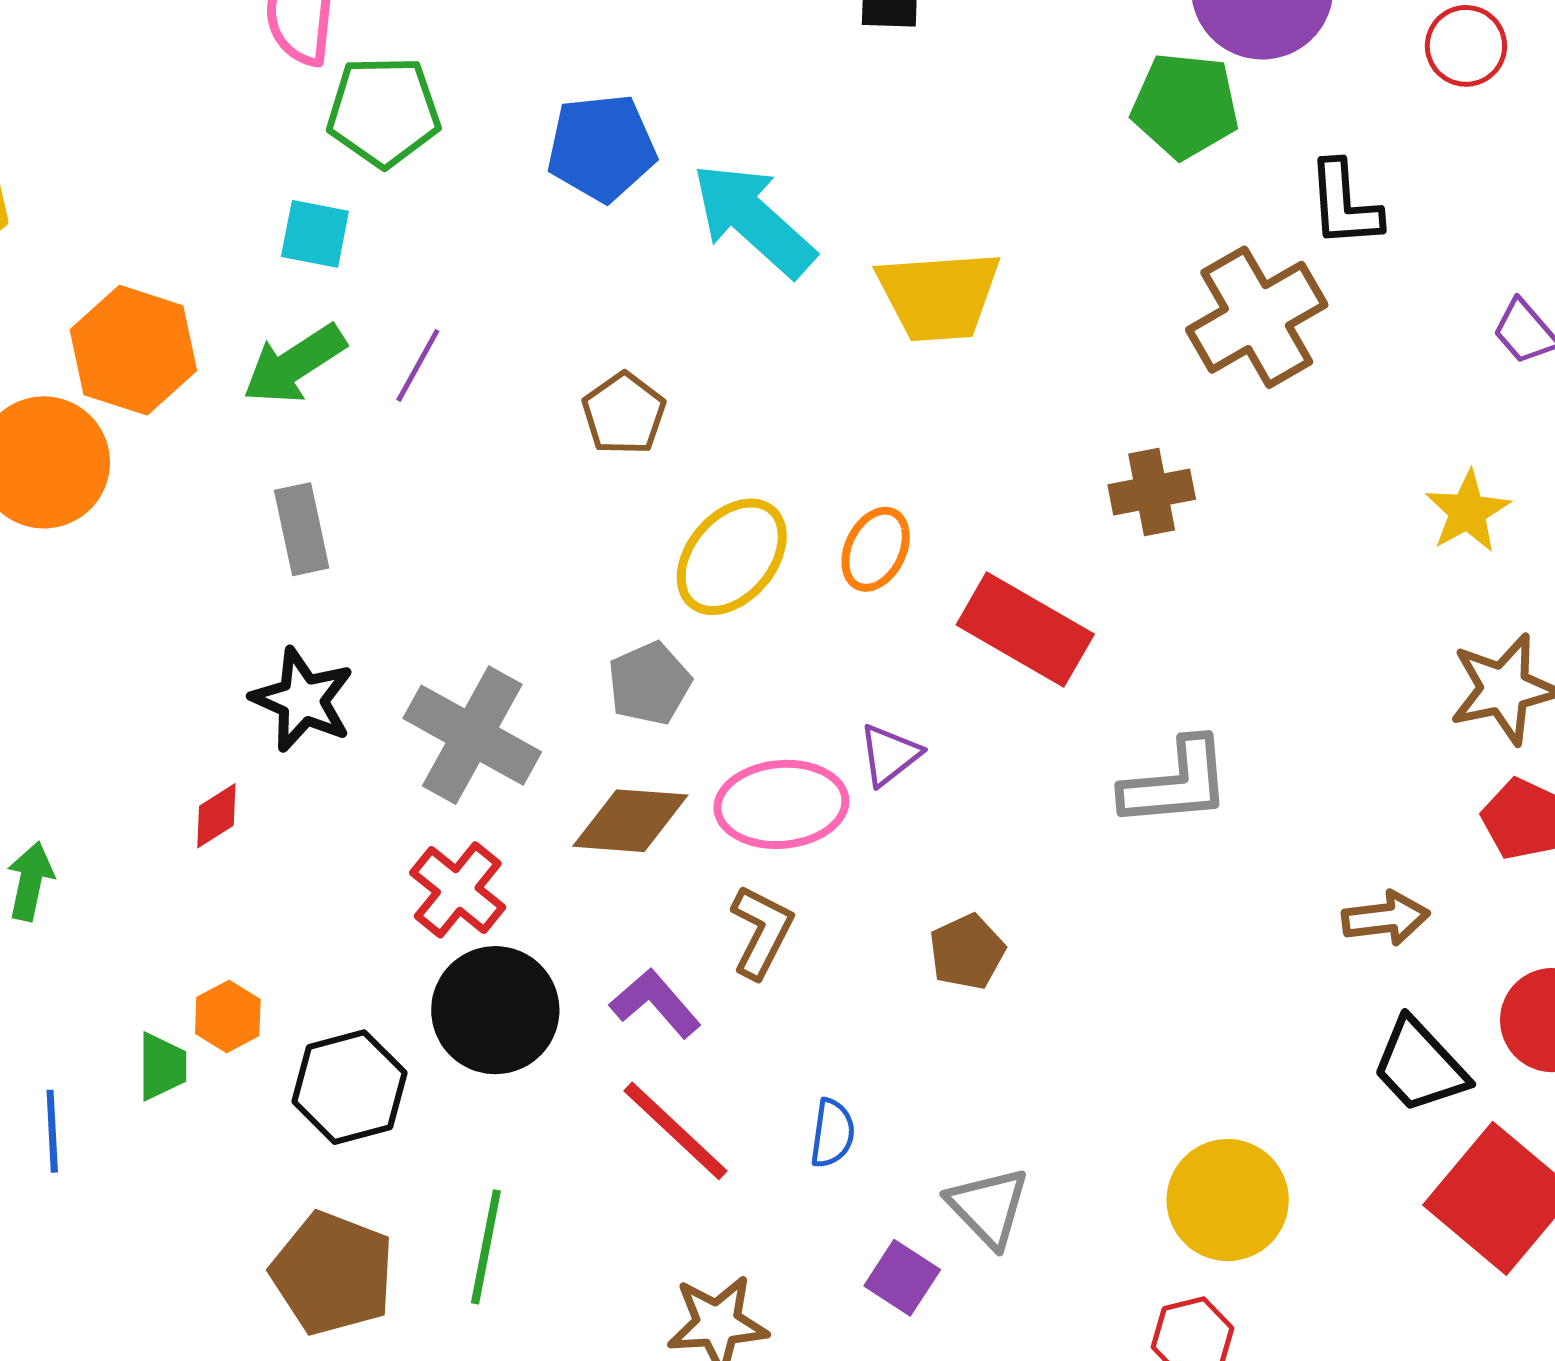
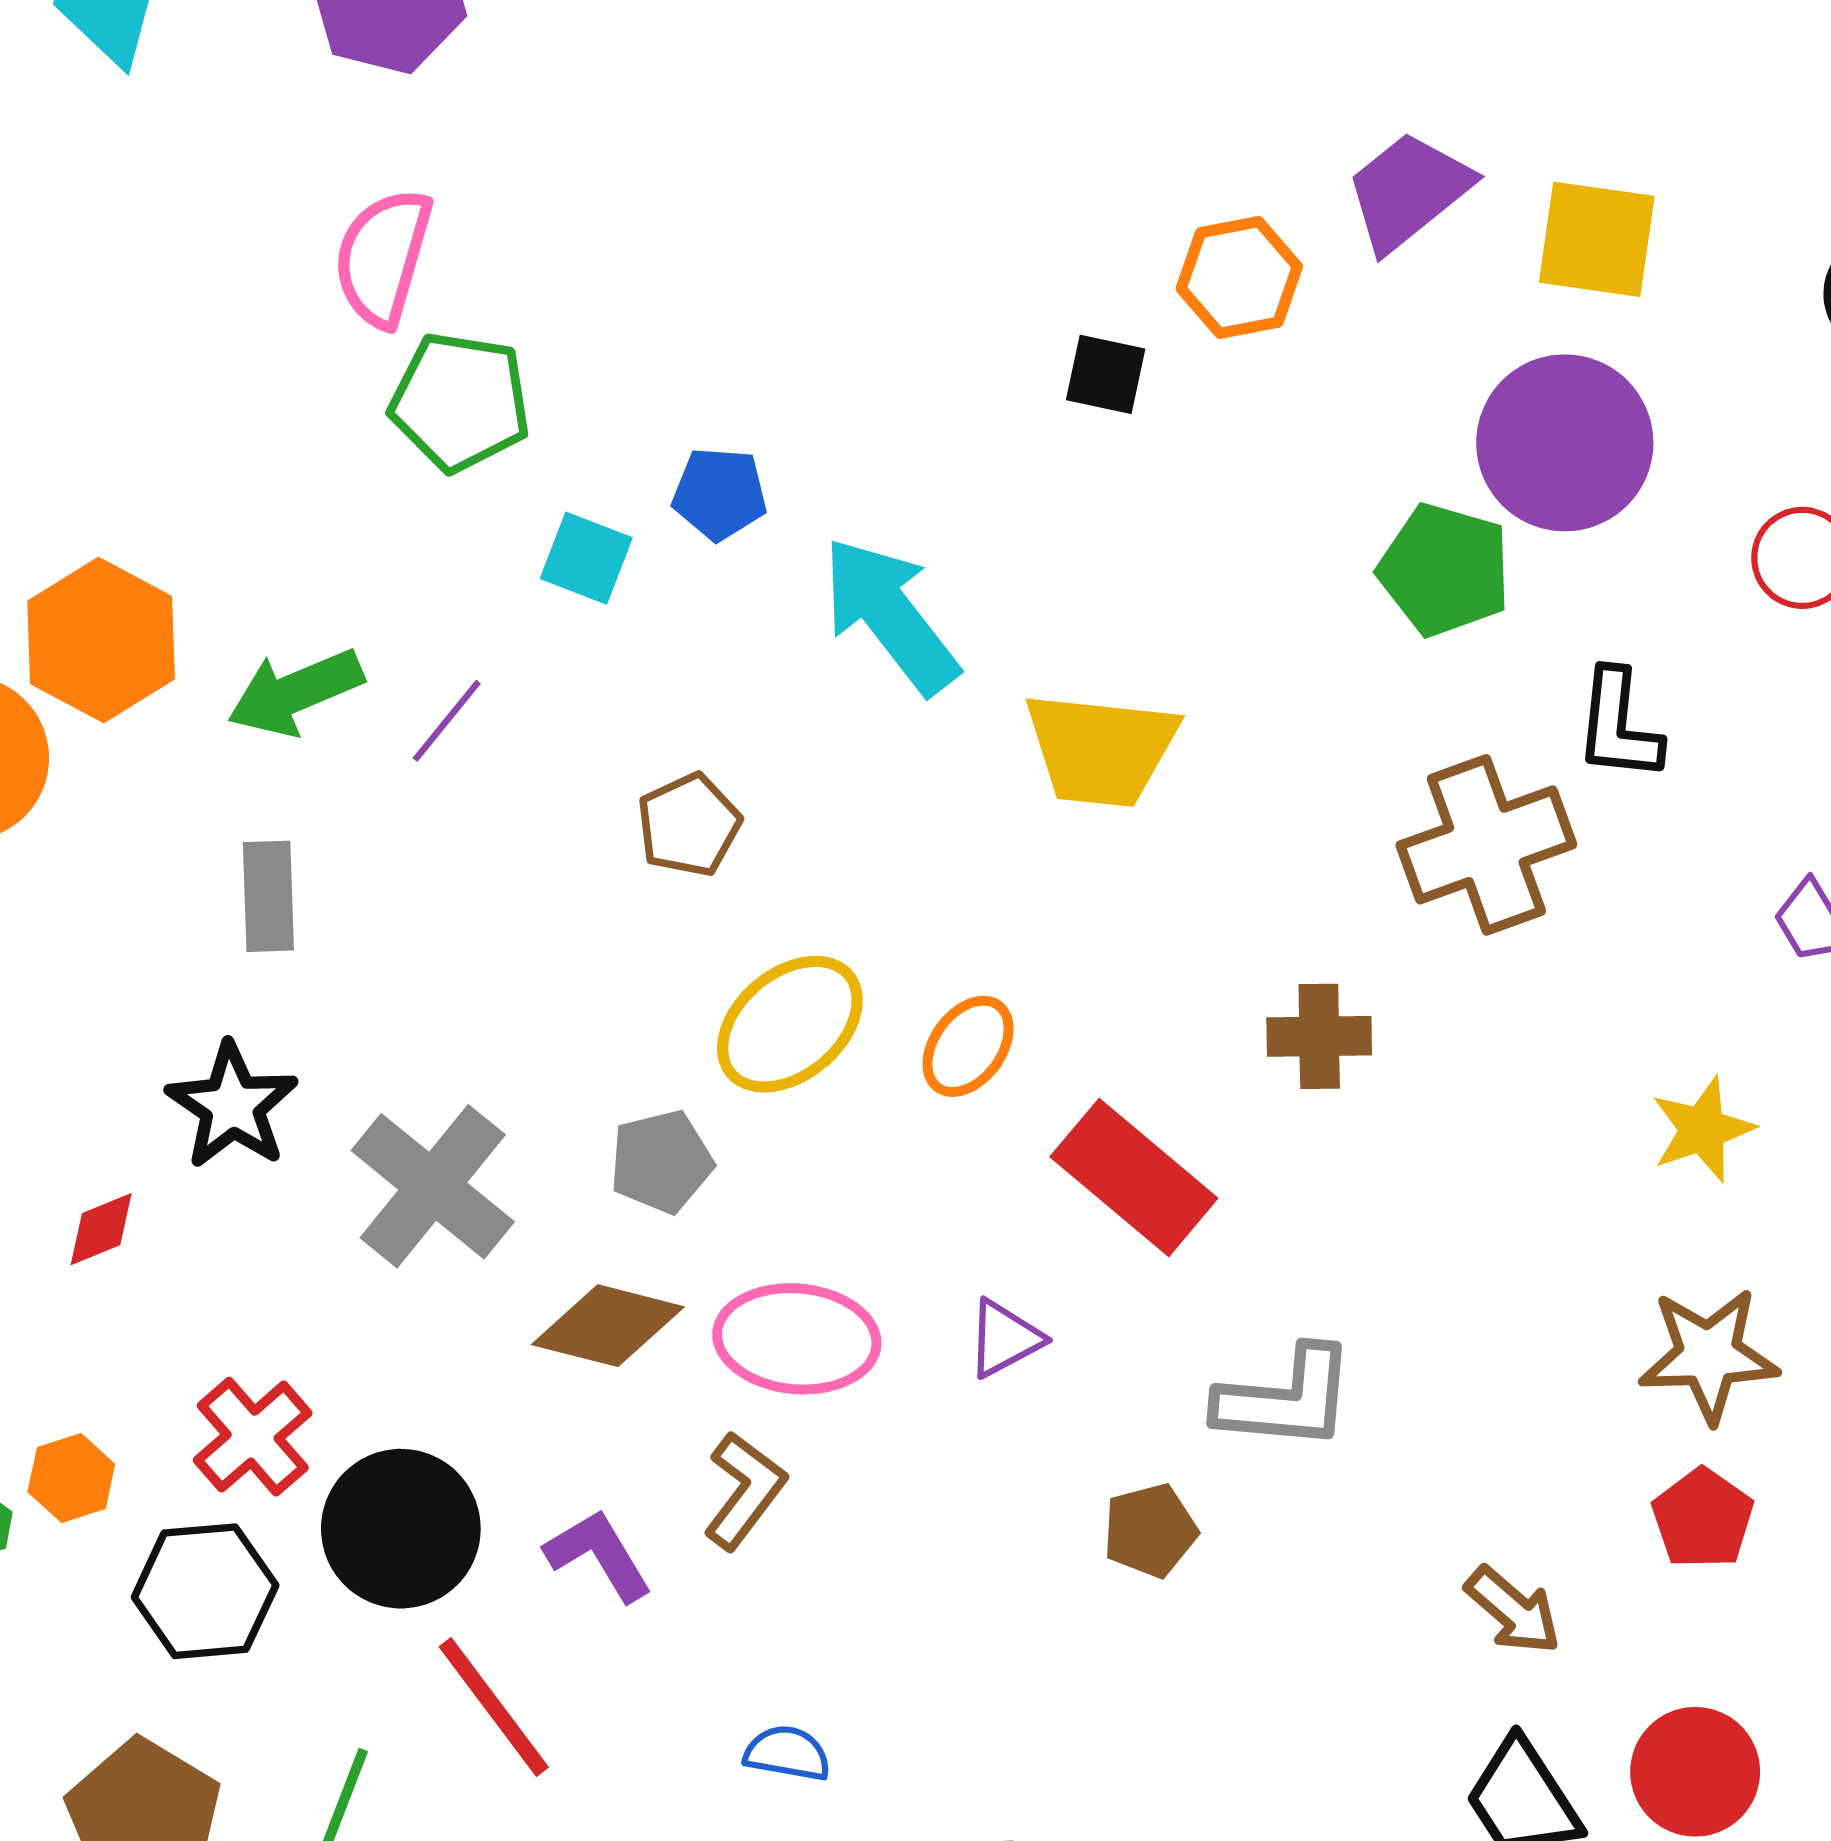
blue pentagon: (602, 148) -> (720, 494), size x0.7
cyan square: (315, 234) -> (586, 558), moved
purple triangle: (890, 755) -> (1004, 1339), moved
red cross: (458, 890) -> (253, 1437), moved
brown arrow: (1386, 918) -> (1513, 1610), turned 38
brown pentagon: (967, 952) -> (1150, 1530), moved
red line: (676, 1131) -> (494, 1707), moved
blue semicircle: (832, 1133) -> (787, 1753), turned -98

